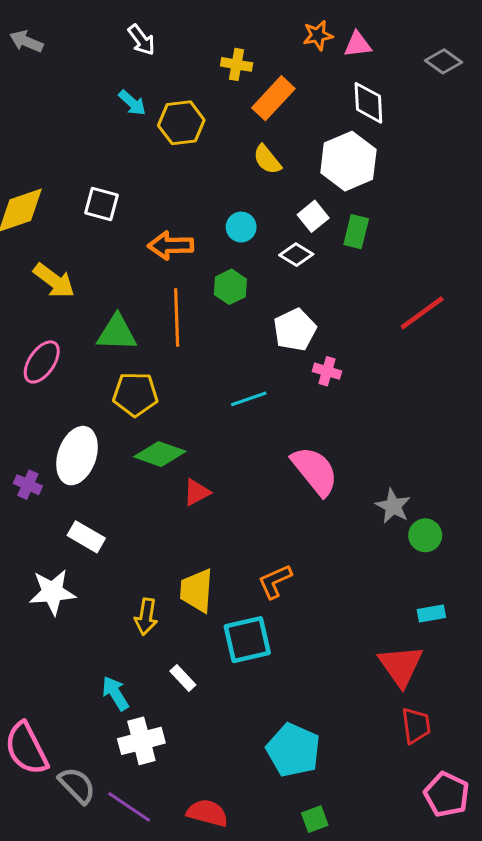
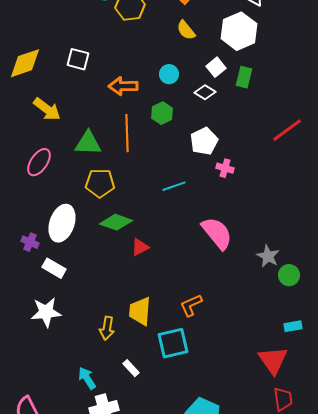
white rectangle: (86, 537) -> (54, 268), moved

